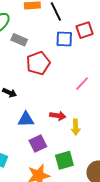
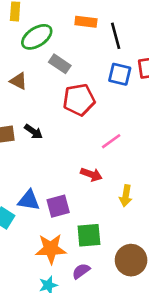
pink line: (82, 84) -> (111, 141), moved
blue triangle: (26, 119) -> (29, 200), moved
yellow arrow: (76, 127) -> (126, 196), moved

